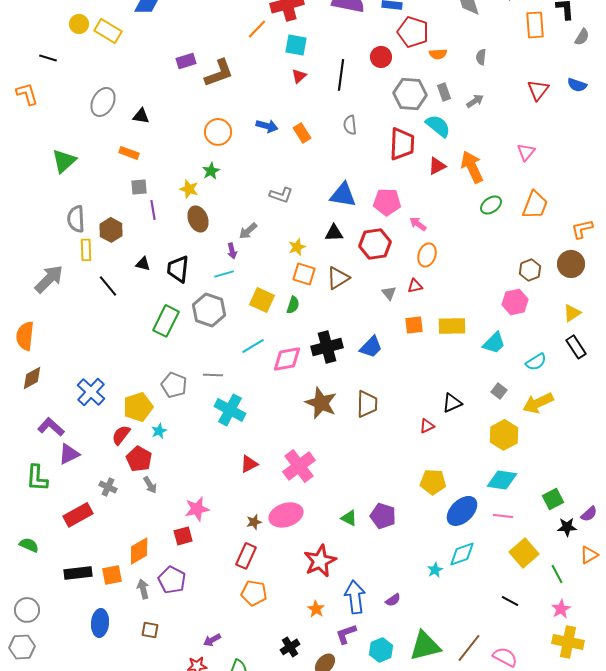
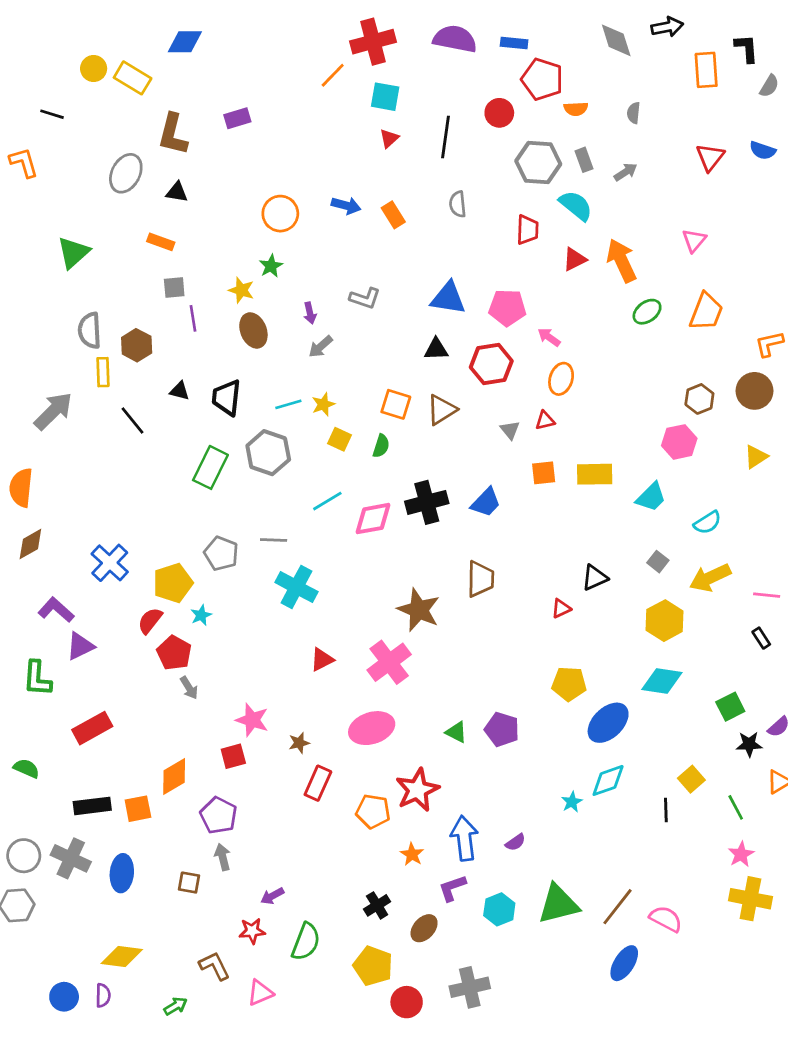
brown L-shape: (219, 73) -> (173, 134), moved, turned 124
red trapezoid: (402, 144) -> (527, 230), size x0.7
yellow star: (297, 247) -> (323, 404), moved
purple arrow: (232, 251) -> (310, 313), moved
yellow square: (262, 300) -> (339, 439), size x0.7
black rectangle: (576, 347) -> (761, 638), moved, size x0.7
brown star: (321, 403) -> (419, 610), moved
gray cross: (108, 487) -> (71, 858), moved, size x1.6
pink star: (197, 509) -> (252, 720), turned 30
pink line: (503, 516) -> (767, 595), moved
brown star: (254, 522) -> (299, 743), moved
yellow square: (524, 553) -> (691, 779), size x0.7
gray arrow: (143, 589) -> (223, 857), moved
orange pentagon: (254, 593) -> (373, 811), moved
black line: (510, 601) -> (666, 810), moved, turned 60

